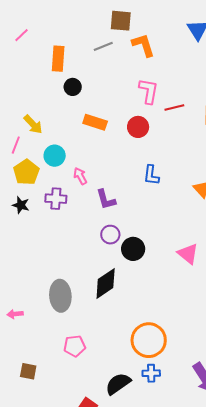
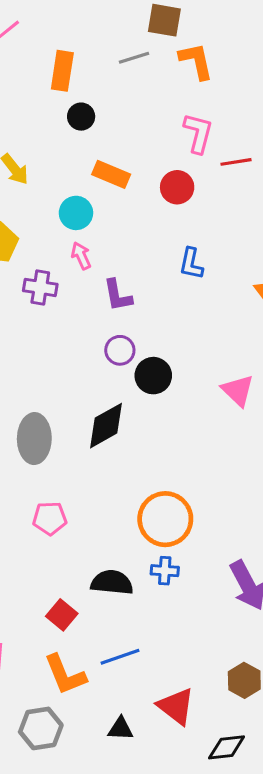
cyan circle: (55, 156) -> (76, 213), moved
black semicircle: (118, 384) -> (112, 582), turned 36

